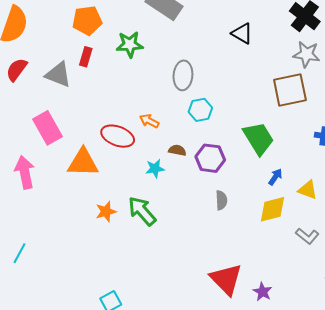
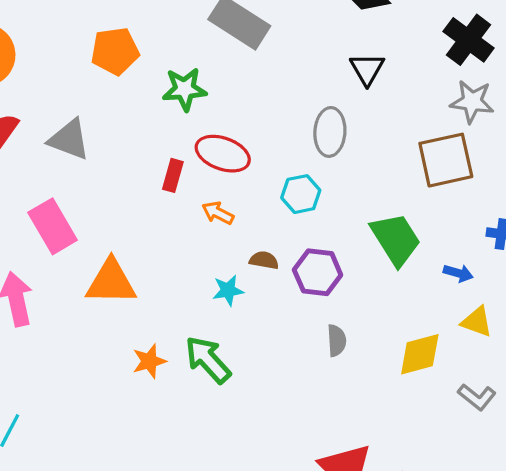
black triangle: (242, 33) -> (367, 69), turned 30
red rectangle: (86, 57) -> (173, 175), moved
gray ellipse: (183, 75) -> (330, 132), moved
red ellipse: (118, 136) -> (223, 154), moved
blue arrow: (275, 177) -> (458, 273), moved, turned 72

